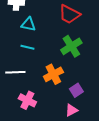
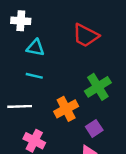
green cross: (71, 46) -> (98, 87), moved

